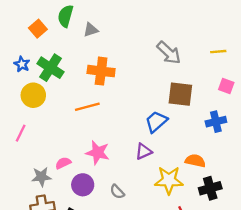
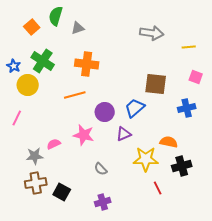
gray arrow: (169, 53) -> (152, 33), moved, turned -35
blue star: (22, 64) -> (14, 66), moved
purple circle: (83, 185) -> (105, 112), moved

